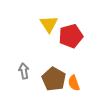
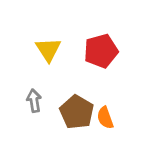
yellow triangle: (49, 24) -> (48, 50), moved

